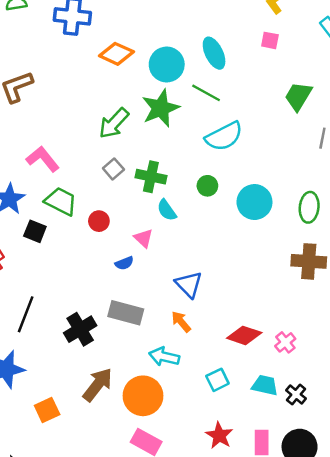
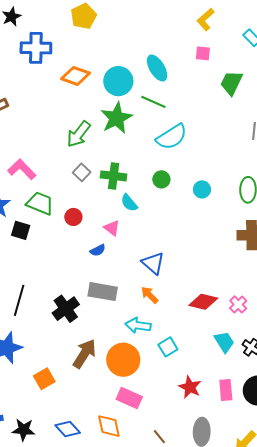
green trapezoid: (298, 96) -> (231, 83), moved
cyan circle: (254, 202) -> (202, 189), size x0.6
cyan square: (217, 380) -> (168, 347), moved
cyan trapezoid: (265, 385) -> (224, 342), turned 50

